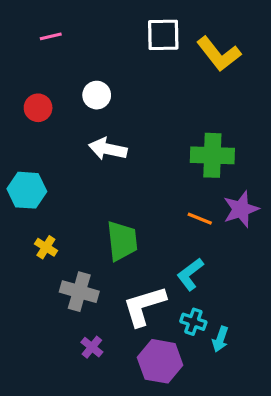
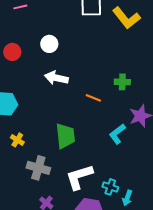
green cross: (212, 155) -> (122, 82), size x0.6
orange line: (200, 219) -> (93, 98), moved
cyan L-shape: (190, 274) -> (117, 134), moved

